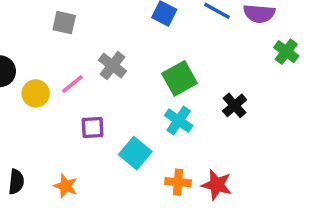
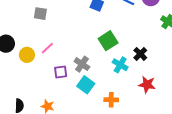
gray cross: (112, 66) -> (82, 64), moved
cyan cross: (179, 121) -> (120, 65), moved
red star: (217, 185) -> (147, 85), moved

